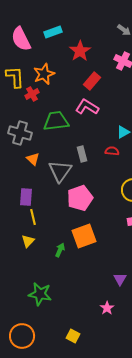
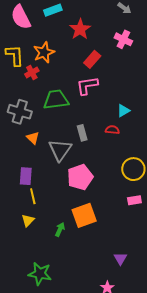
pink L-shape: (87, 107) -> (87, 86), turned -40

